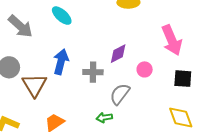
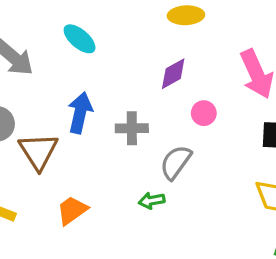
purple diamond: (118, 54) -> (173, 74), moved
pink circle: (145, 69) -> (204, 113), moved

